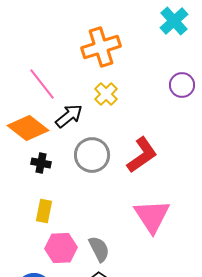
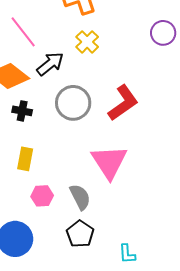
pink triangle: (152, 216) -> (109, 162), moved
pink hexagon: (61, 248) -> (42, 196), size x0.7

